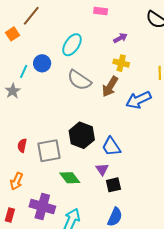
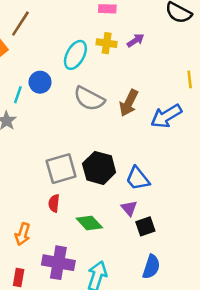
yellow cross: (121, 63) -> (107, 43), moved
red semicircle: (22, 145) -> (54, 203), moved
gray square: (49, 151) -> (61, 169), moved

